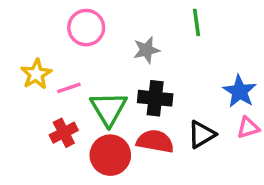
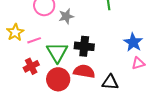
gray star: (146, 50) -> (66, 16), moved
black triangle: (202, 134) -> (110, 82), moved, turned 36

